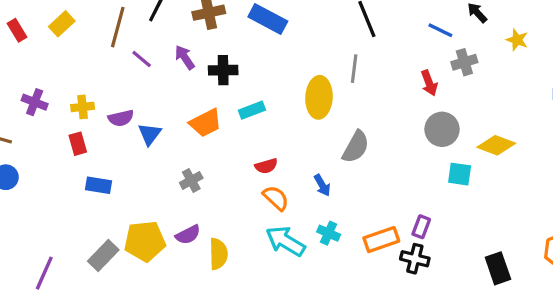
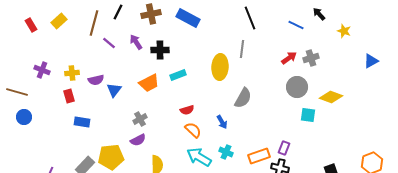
gray cross: (464, 62) -> (311, 58), moved
red arrow: (429, 83) -> (289, 58), turned -105
purple semicircle: (188, 235) -> (138, 140), moved

